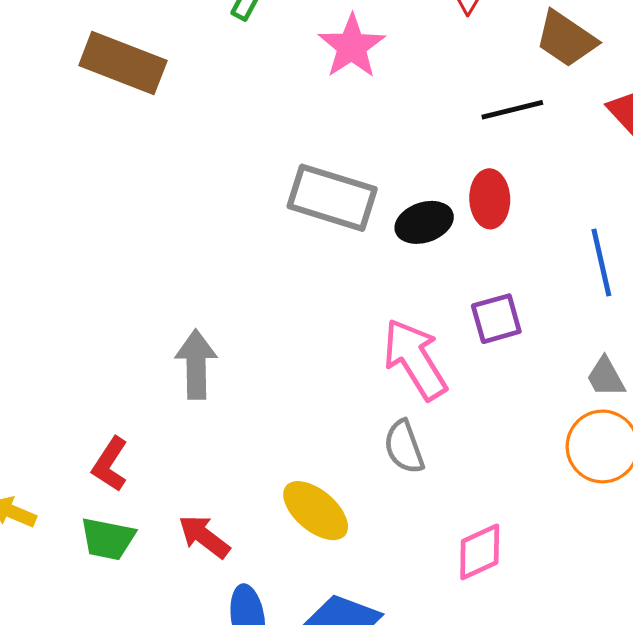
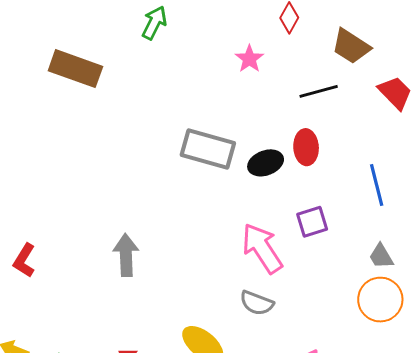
pink star: (352, 46) -> (249, 59), moved, size x0.7
gray semicircle: (404, 447) -> (257, 303), turned -48
red L-shape: (110, 464) -> (24, 260), moved

